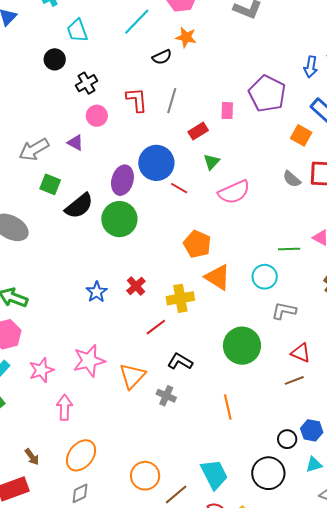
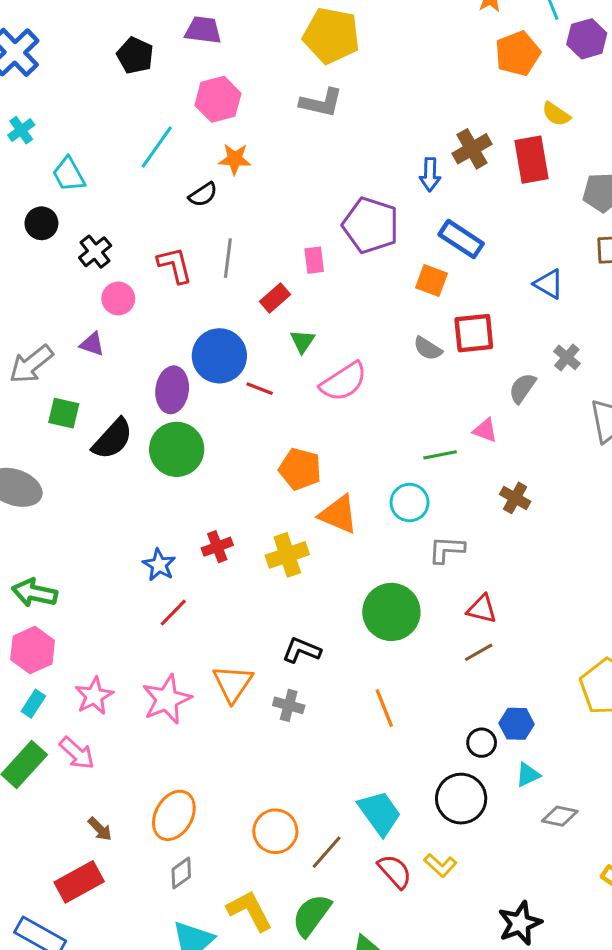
red cross: (136, 286) -> (217, 547), turned 30
red line: (156, 327) -> (173, 613), moved
pink star: (89, 361) -> (167, 699), moved
pink arrow: (65, 407) -> (77, 753), moved, turned 140

